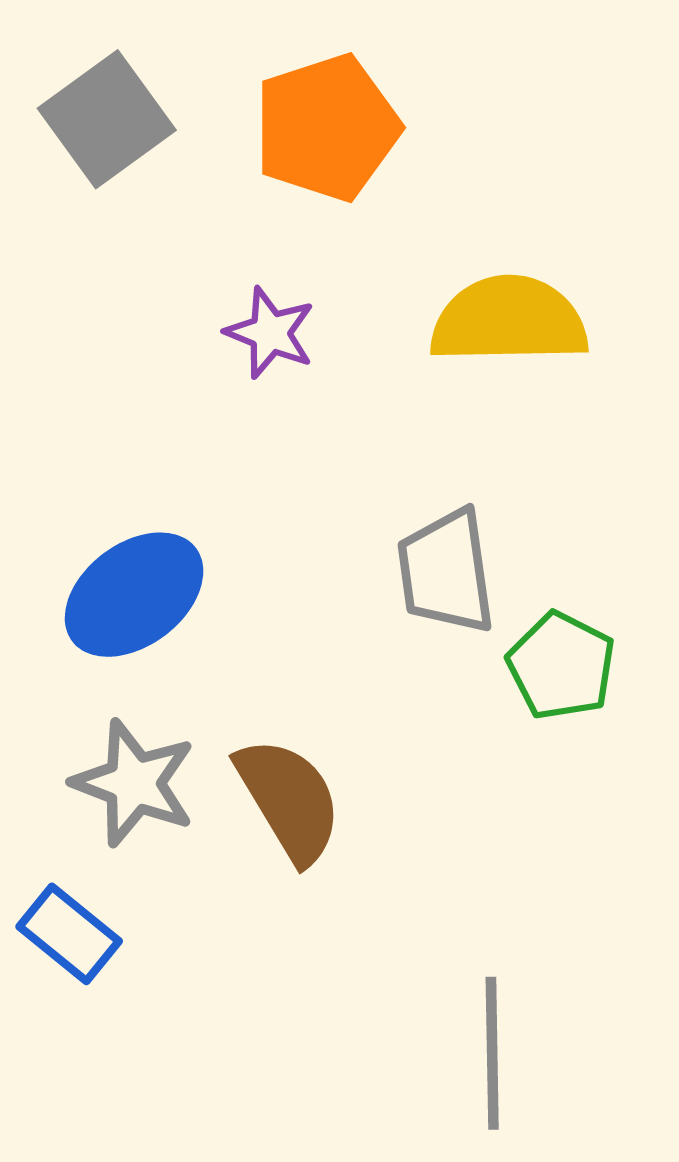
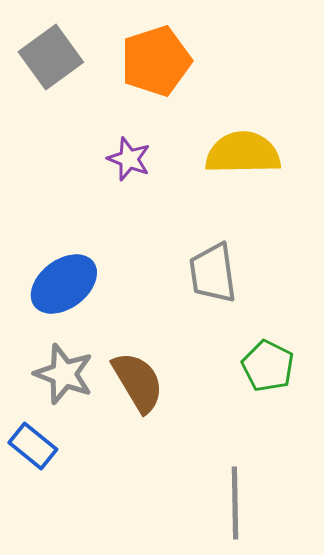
green pentagon: (561, 666) -> (268, 366), moved

